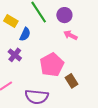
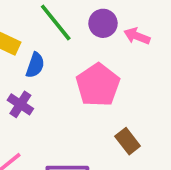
pink arrow: (70, 35) -> (137, 36), moved
pink pentagon: (52, 65) -> (98, 85), moved

